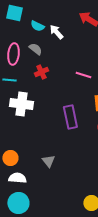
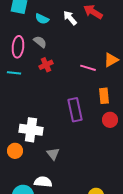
white arrow: (56, 32) -> (70, 18), moved
white cross: (21, 104) -> (31, 130), moved
white semicircle: (17, 178) -> (43, 182), moved

